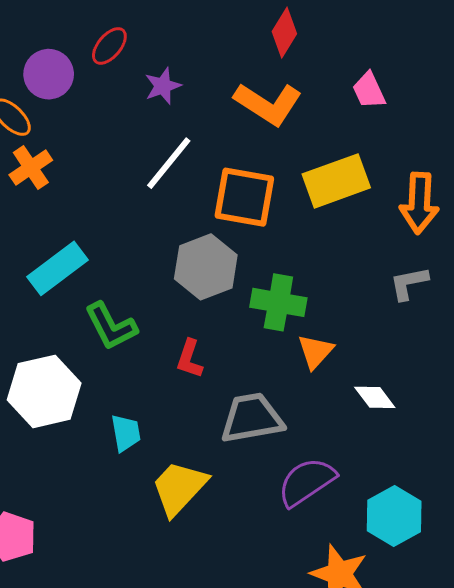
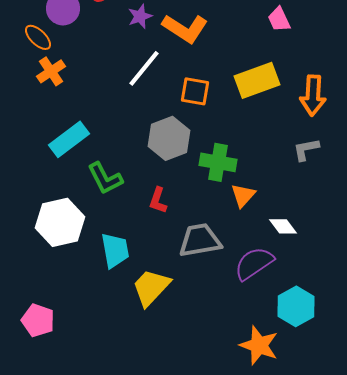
orange L-shape: (268, 104) -> (185, 28), moved
orange square: (244, 197) -> (195, 91), size x0.7
cyan trapezoid: (126, 433) -> (115, 250), size x1.4
purple semicircle: (307, 482) -> (254, 263), moved

